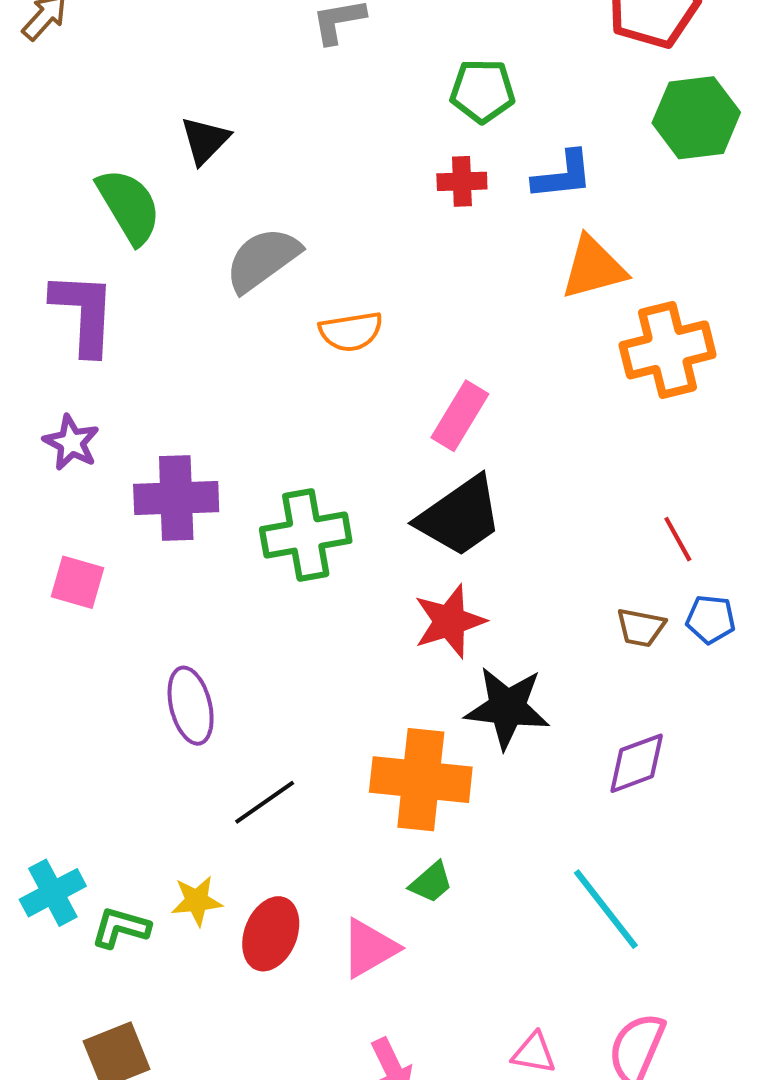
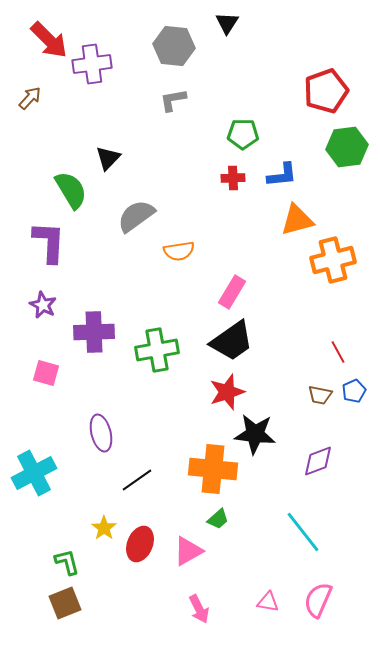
blue pentagon: (711, 619) -> (354, 391), turned -30
cyan cross: (53, 893) -> (34, 473), moved, size x1.4
yellow star: (197, 901) -> (104, 528), turned -30
green L-shape: (121, 928) -> (67, 562), moved, turned 60

